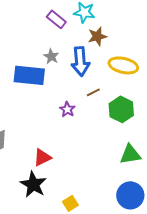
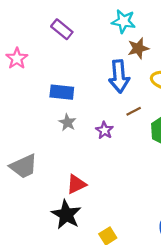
purple rectangle: (56, 19) -> (62, 29), moved
gray star: (51, 56) -> (67, 122), moved
blue rectangle: (29, 75) -> (62, 92), size x0.7

